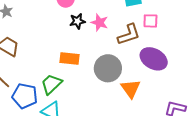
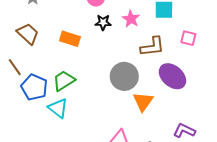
pink square: (150, 21) -> (188, 38), moved
pink star: (99, 23) -> (131, 19), moved
orange rectangle: (70, 58) -> (70, 39), moved

